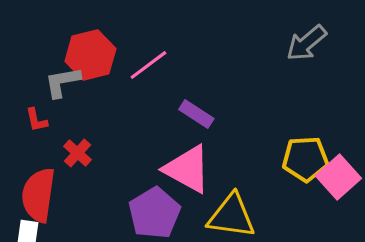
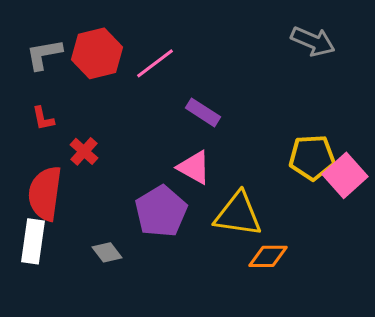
gray arrow: (306, 43) -> (313, 41), turned -117
gray L-shape: (62, 82) -> (44, 54), moved
pink triangle: (187, 169) -> (194, 167), size x0.7

